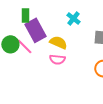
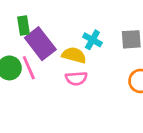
cyan cross: (73, 18) -> (92, 40), moved
pink line: (24, 46) -> (29, 68), turned 30

